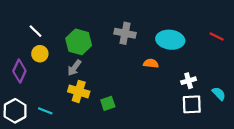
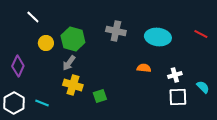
white line: (36, 31) -> (33, 17), moved
yellow circle: (40, 54) -> (46, 43), moved
orange semicircle: (151, 63) -> (144, 68), moved

